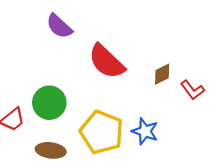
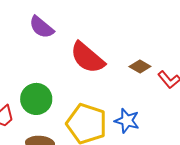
brown diamond: (162, 74) -> (140, 66), turned 60

